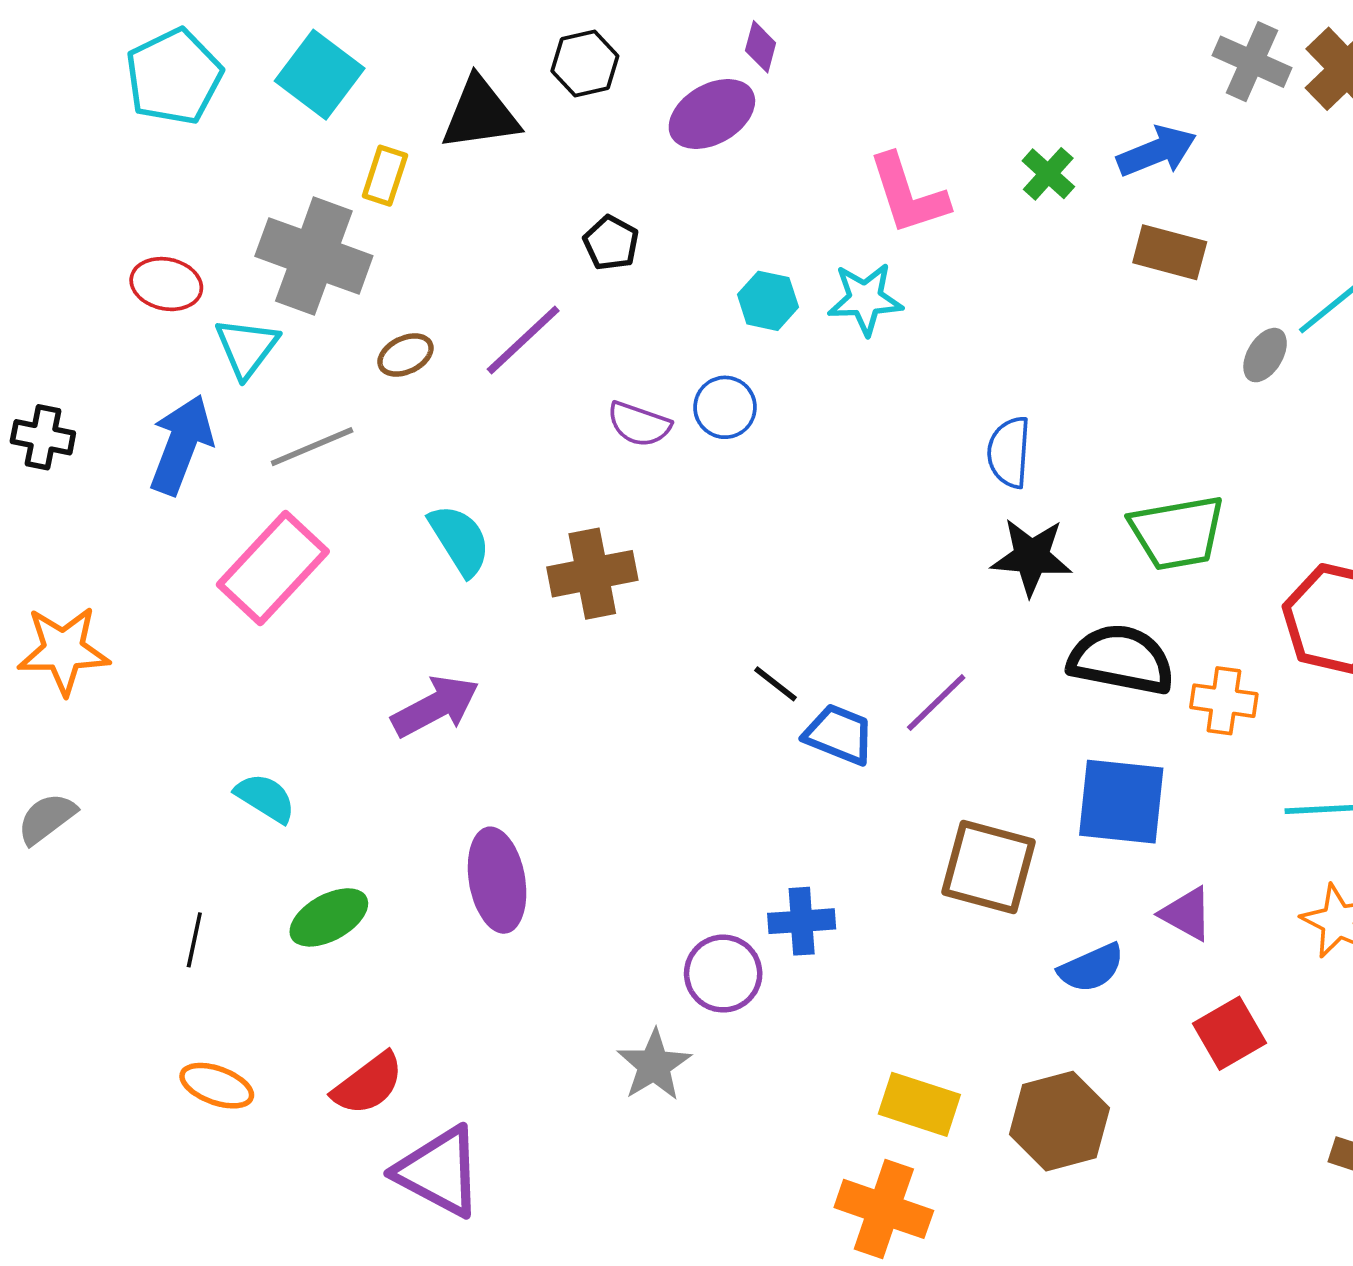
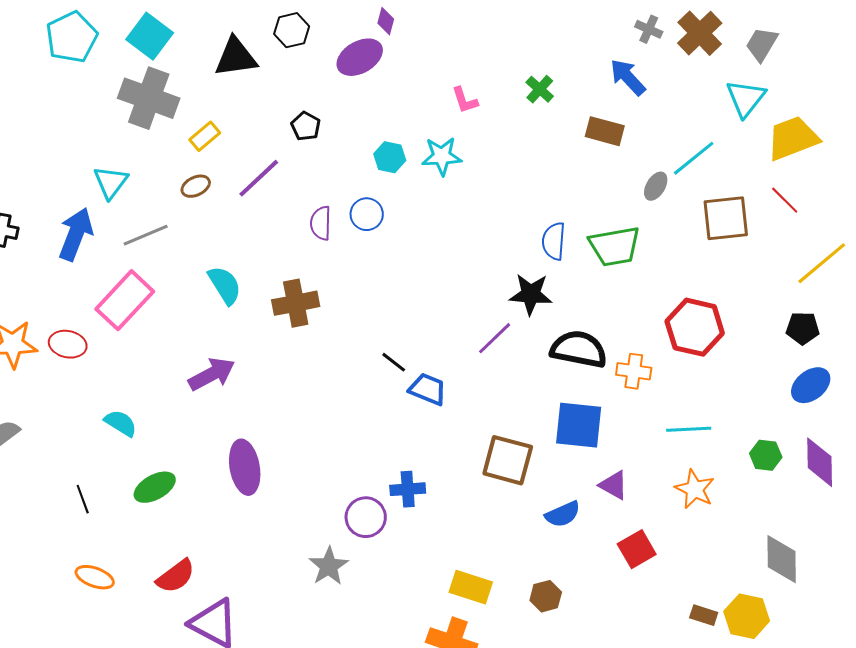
gray cross: (1252, 62) -> (649, 29), size x0.7
blue arrow: (1157, 151) -> (628, 77), moved, turned -111
yellow rectangle: (385, 176) -> (205, 136), moved, turned 32
pink L-shape: (908, 194) -> (465, 100), size x0.6
gray cross: (314, 256) -> (149, 98), moved
red ellipse: (166, 284) -> (68, 344), moved
purple semicircle: (639, 424) -> (321, 223), turned 72
blue semicircle: (1009, 452) -> (554, 241), moved
green trapezoid: (1177, 533) -> (615, 246), moved
purple line: (936, 703) -> (495, 338), moved
black line: (194, 940) -> (83, 499), turned -32
brown hexagon: (1059, 1121) -> (546, 596), size x0.6

